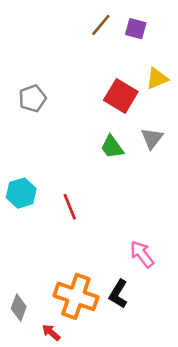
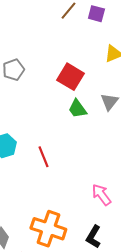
red square: (121, 96) -> (70, 77), moved
black L-shape: (118, 294) -> (93, 237), moved

